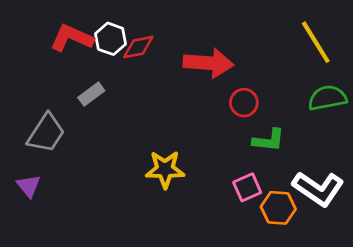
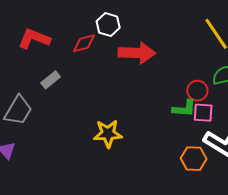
white hexagon: (111, 39) -> (108, 25), moved
red circle: (244, 103) -> (197, 91), moved
pink square: (247, 187) -> (203, 113), moved, turned 30

